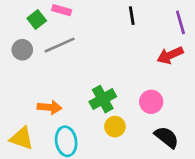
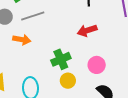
red arrow: (170, 55) -> (87, 30), moved
orange arrow: (50, 107) -> (22, 40), moved

